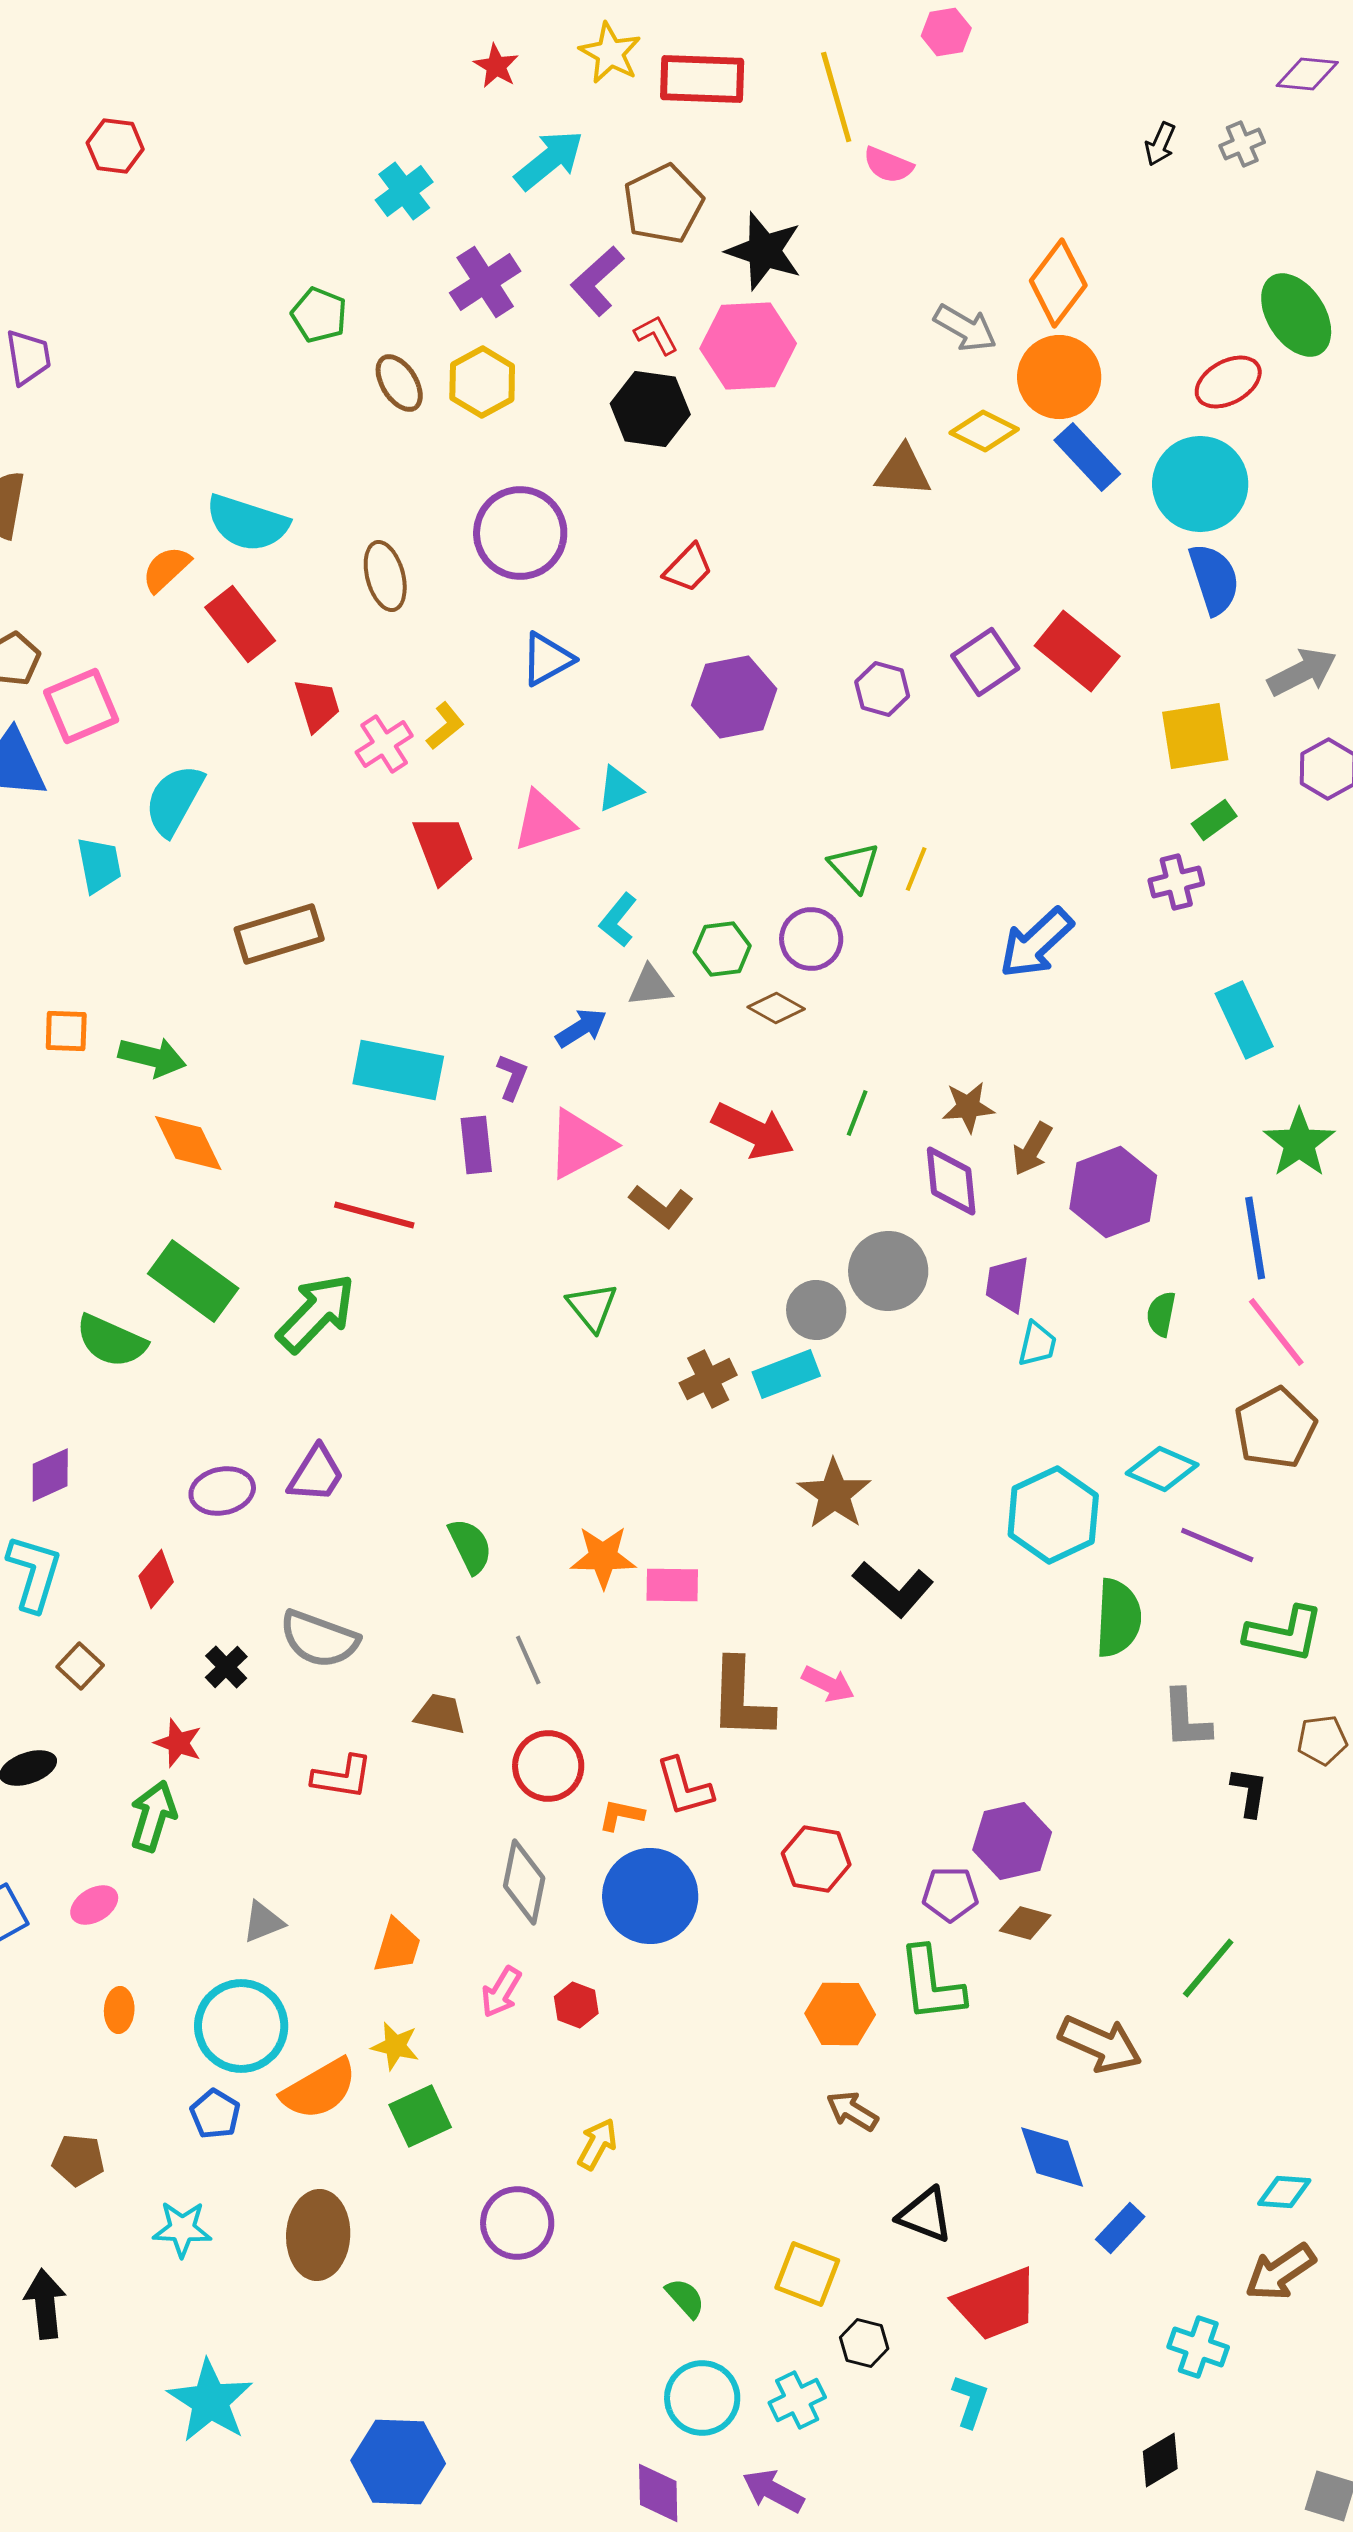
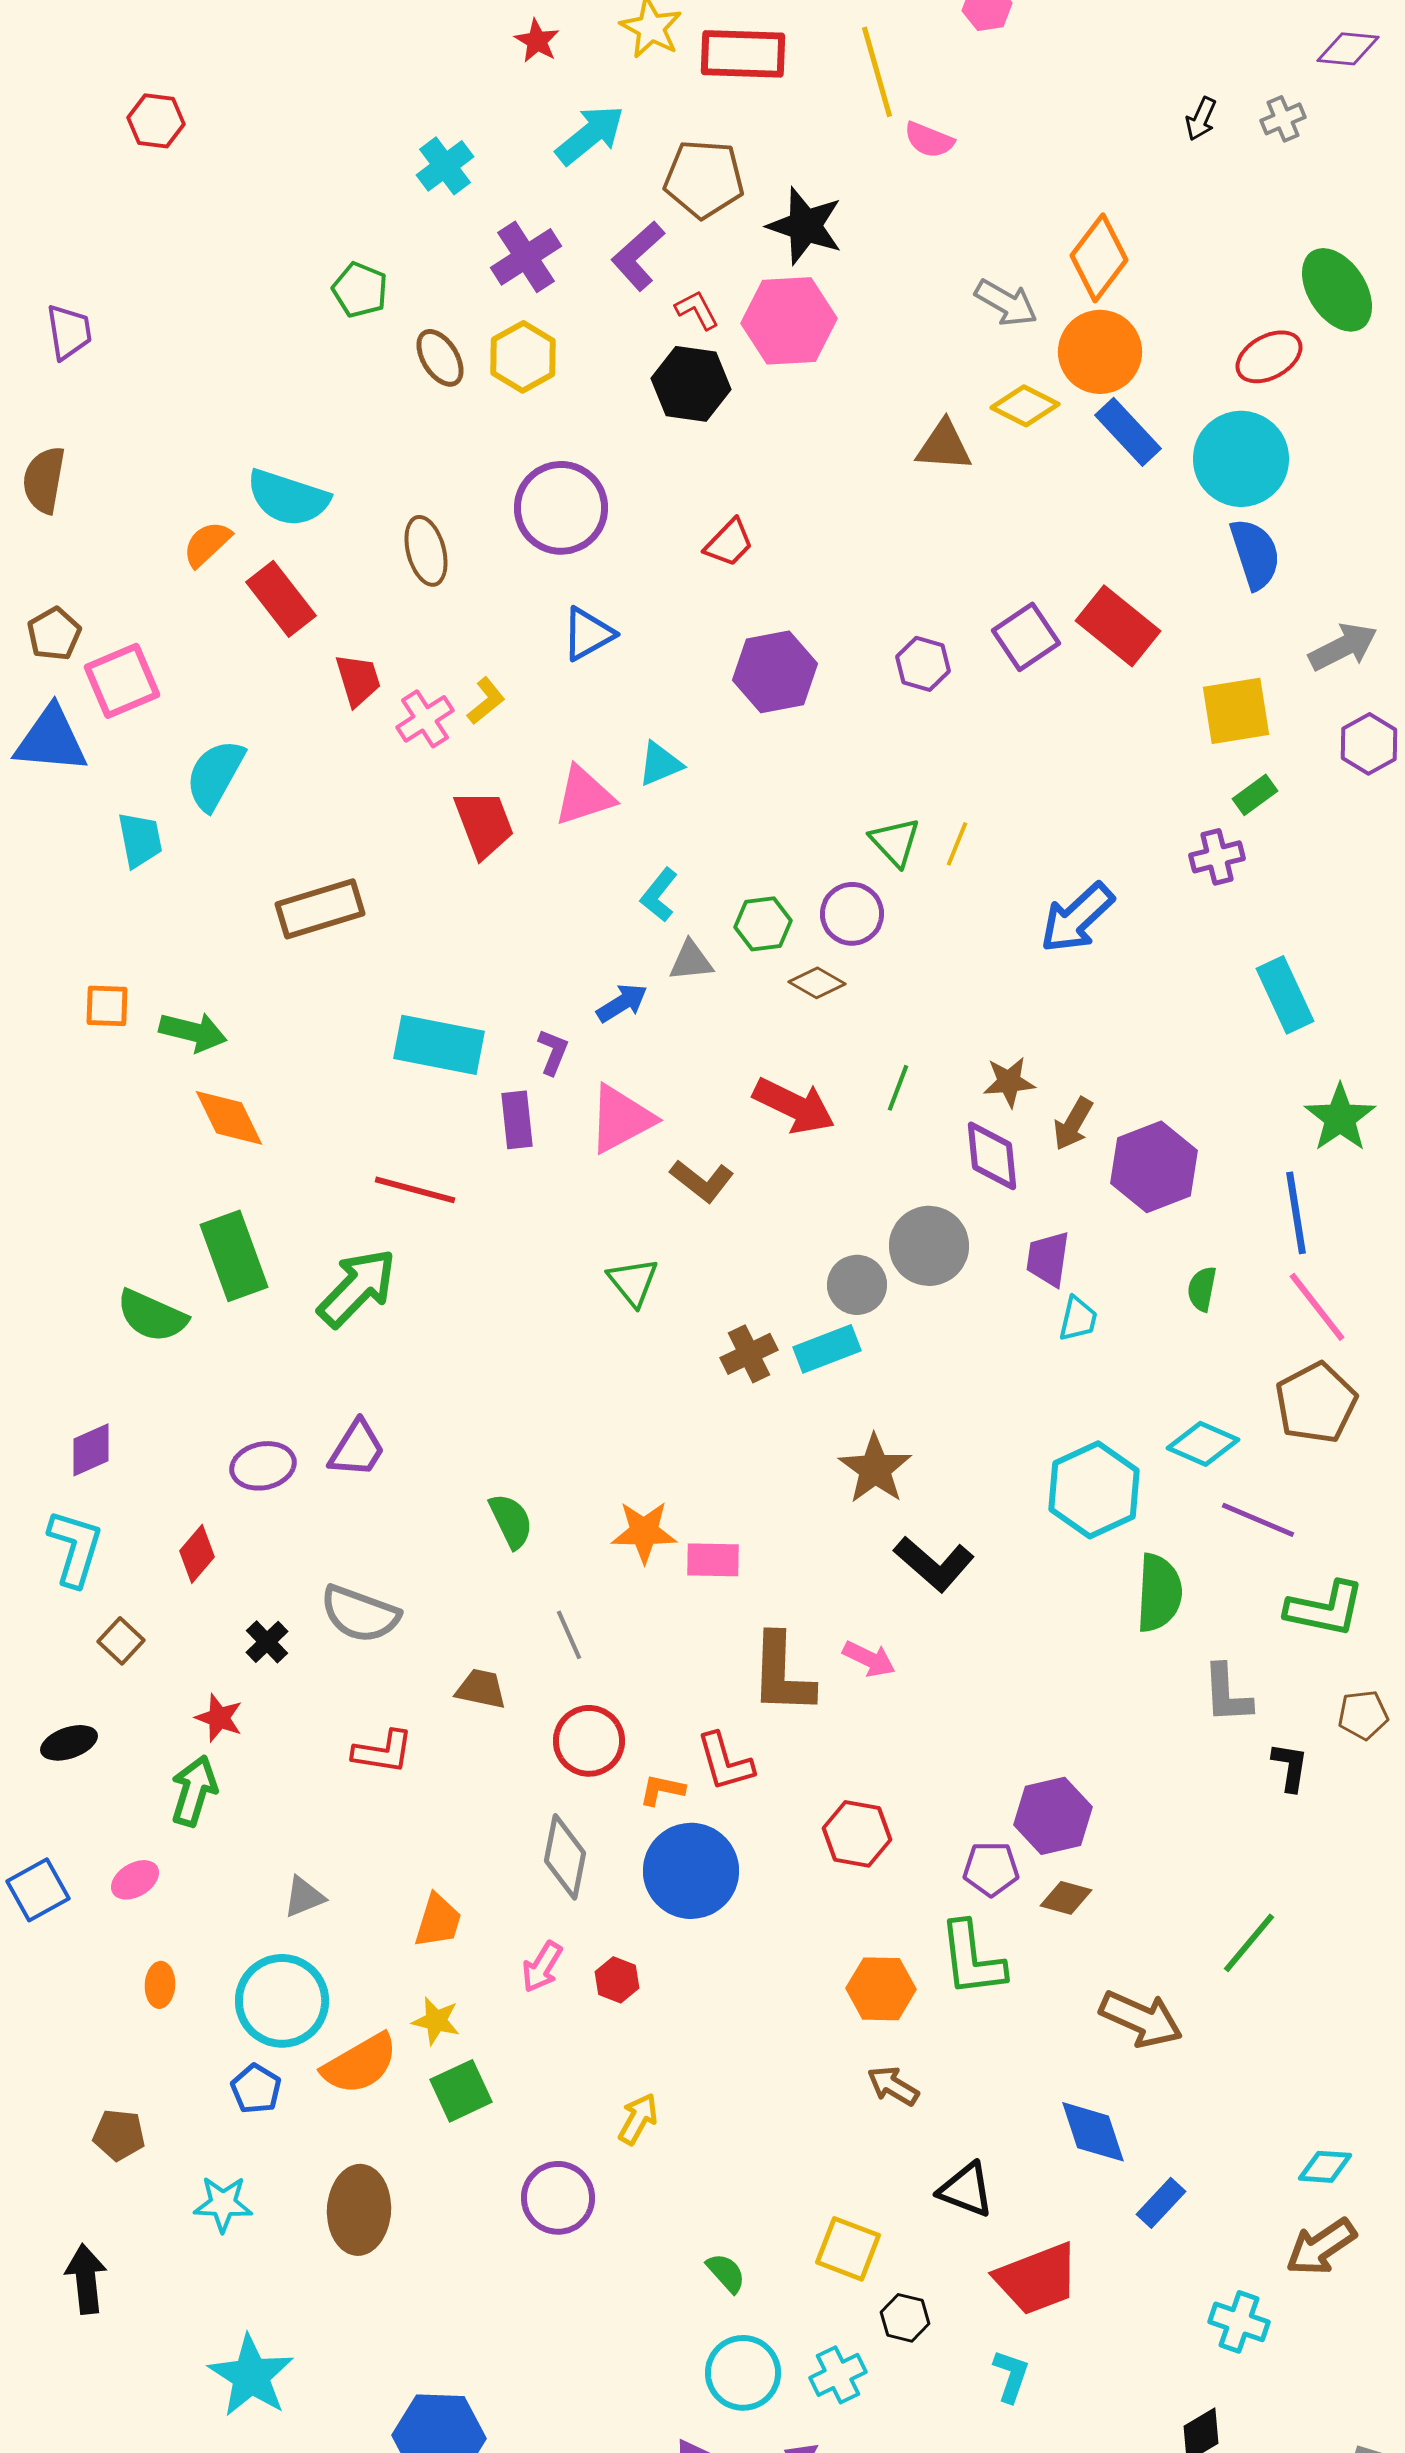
brown pentagon: (663, 204) -> (704, 179), turned 30
green rectangle: (193, 1281) -> (234, 1256), turned 34

